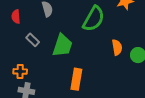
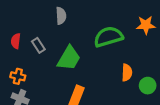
red semicircle: (16, 17) -> (16, 41), moved
green semicircle: (94, 19) -> (108, 37), turned -148

